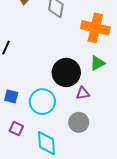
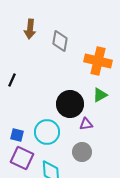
blue square: (11, 96) -> (17, 135), moved
purple square: (16, 129) -> (22, 158), size x1.6

